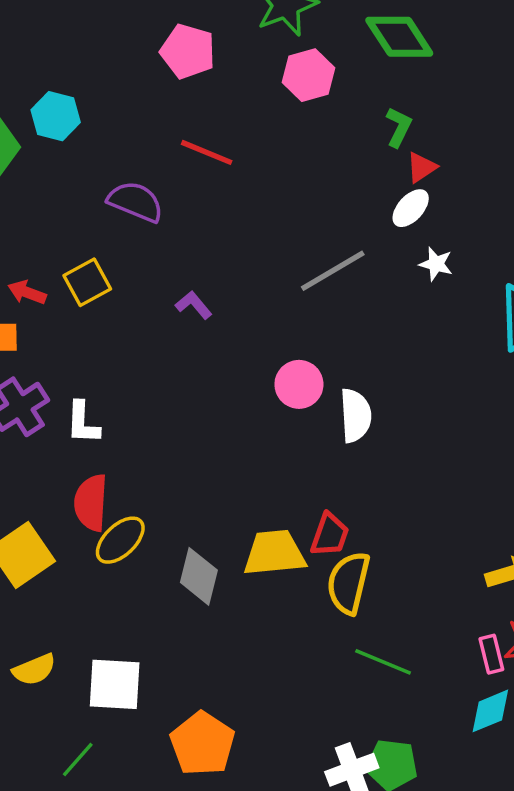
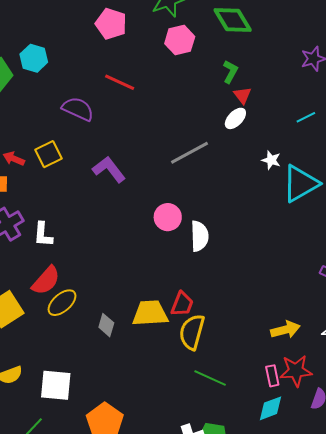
red triangle: (421, 167) -> (242, 95), turned -36
white star: (436, 264) -> (271, 160), moved
purple L-shape: (194, 305) -> (109, 169), size x1.6
red semicircle: (91, 503) -> (46, 281), turned -144
gray diamond: (199, 576) -> (106, 325), size x0.7

